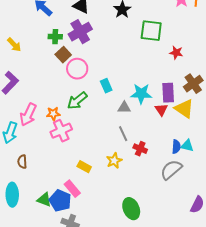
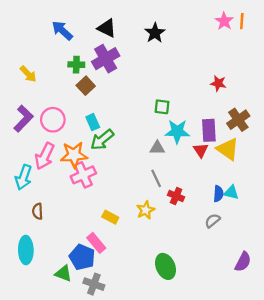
green square: (151, 31) -> (162, 107), moved, size x0.6
pink circle: (77, 69) -> (53, 120), moved
cyan rectangle: (106, 86) -> (93, 122), moved
orange star: (53, 114) -> (74, 155), size x1.6
gray semicircle: (171, 170) -> (212, 221), size x0.6
green triangle: (44, 200) -> (63, 273), moved

